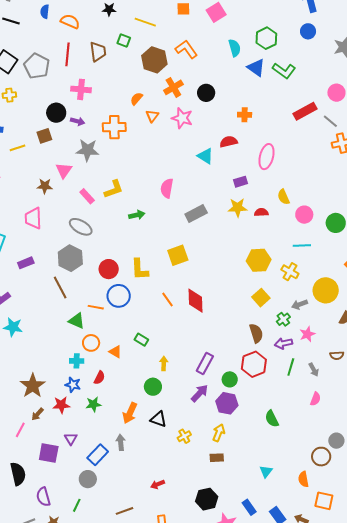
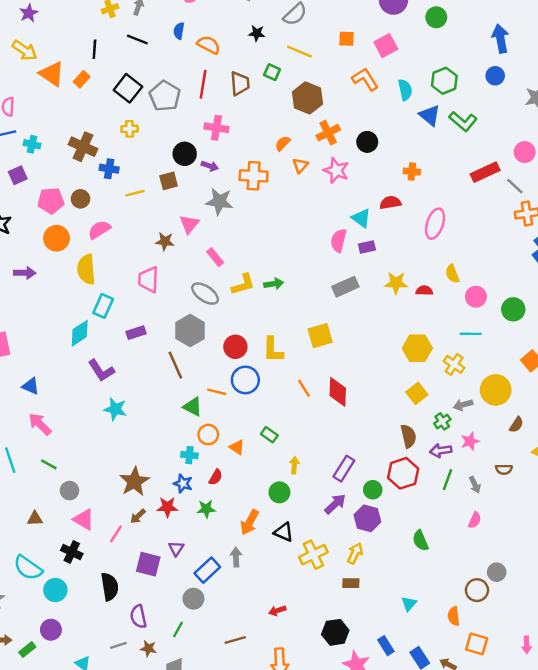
orange L-shape: (186, 49) -> (365, 79), moved
purple rectangle: (241, 182) -> (367, 247), moved
pink semicircle: (167, 188) -> (339, 240), moved
yellow L-shape: (114, 189) -> (243, 284), moved
yellow cross: (184, 436) -> (313, 555), size x1.6

